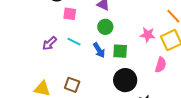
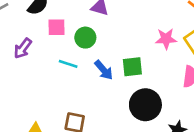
green circle: (105, 27) -> (85, 38), moved
purple arrow: (50, 43) -> (23, 48), moved

